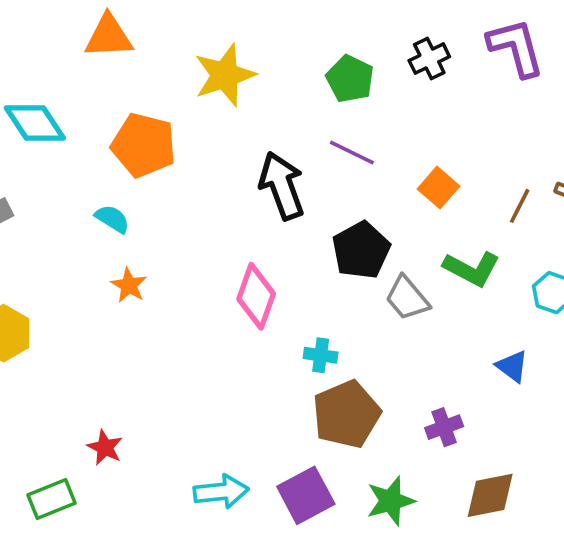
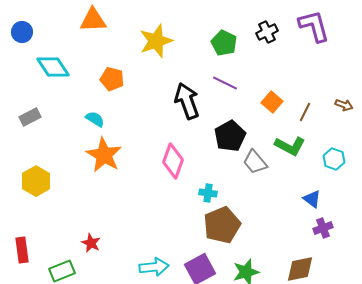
orange pentagon: (144, 145) -> (112, 79), size x0.7
brown line: (520, 206) -> (305, 112), moved
orange star: (129, 285) -> (104, 155), size x1.8
purple cross: (444, 427) -> (323, 228), moved

